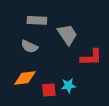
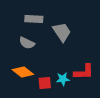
red L-shape: (91, 57) -> (84, 72), moved
orange diamond: (25, 78) -> (23, 72), turned 45

